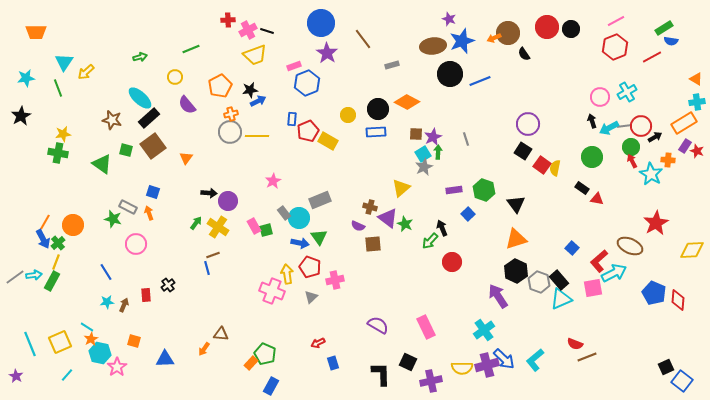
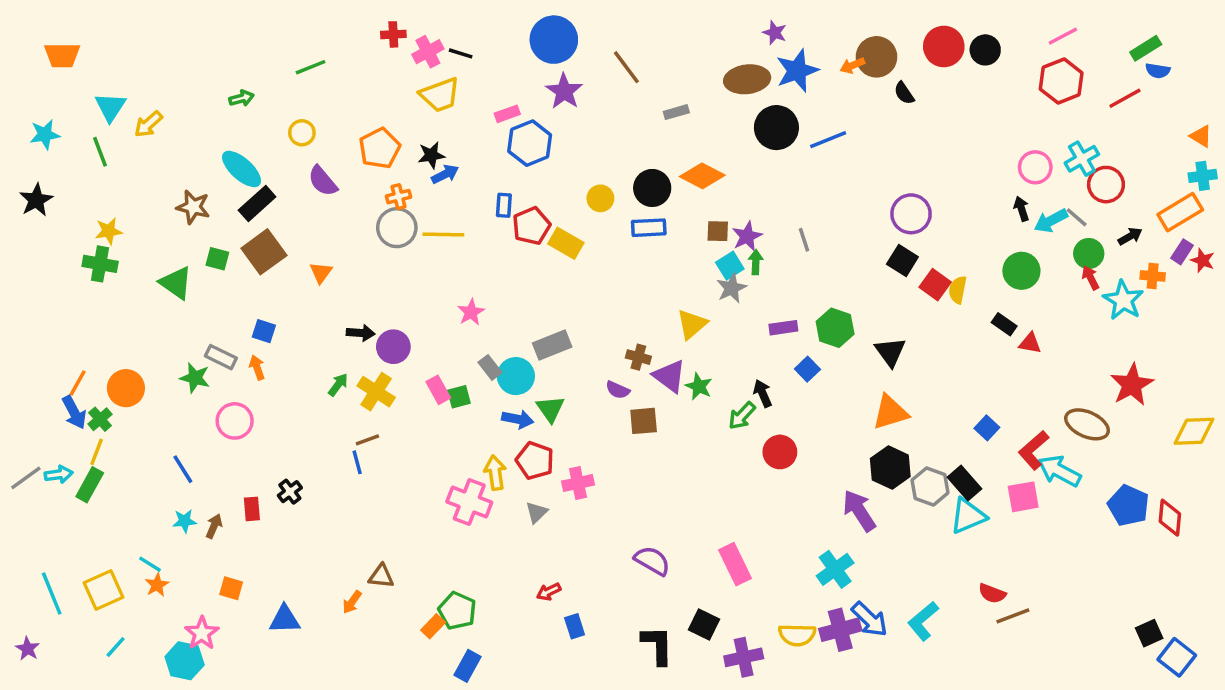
green line: (191, 49) -> (311, 67), moved
gray line: (624, 126) -> (1077, 217), turned 48
red circle: (641, 126) -> (1106, 185), moved
cyan arrow: (614, 273) -> (1059, 471), turned -125
cyan hexagon: (100, 353) -> (185, 661), moved

